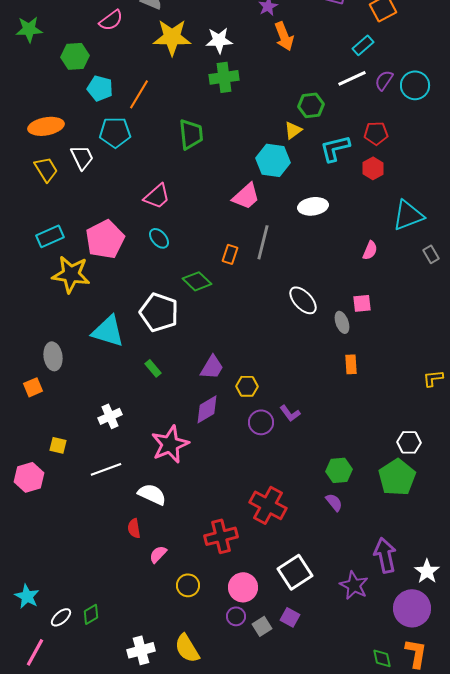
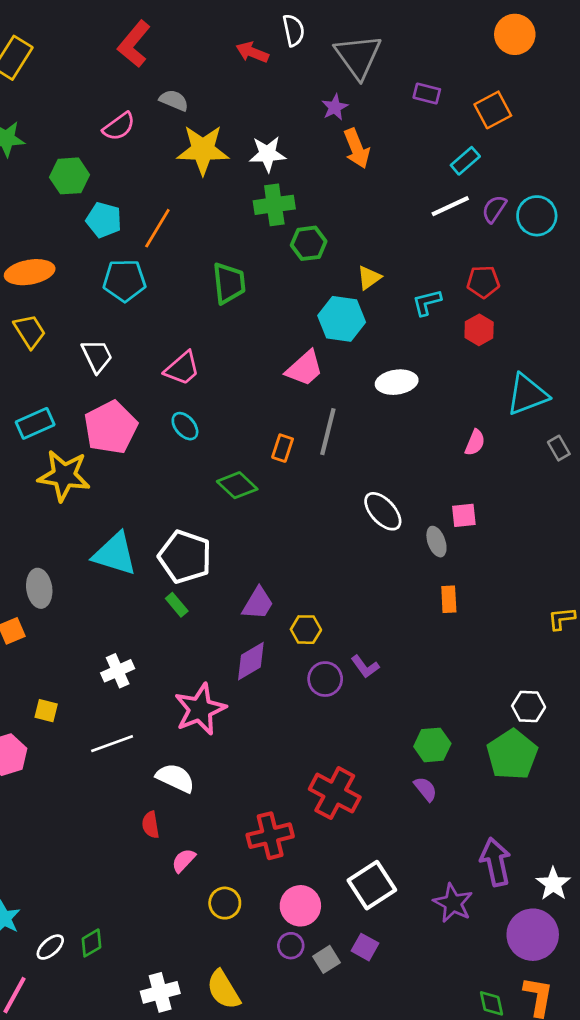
green hexagon: (311, 105) -> (309, 243), moved
cyan L-shape: (335, 148) -> (427, 302), size x0.7
white trapezoid: (82, 157) -> (97, 356), moved
white pentagon: (159, 312) -> (185, 557), moved

